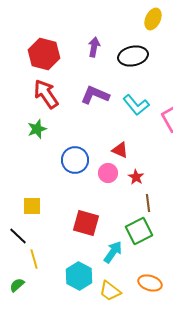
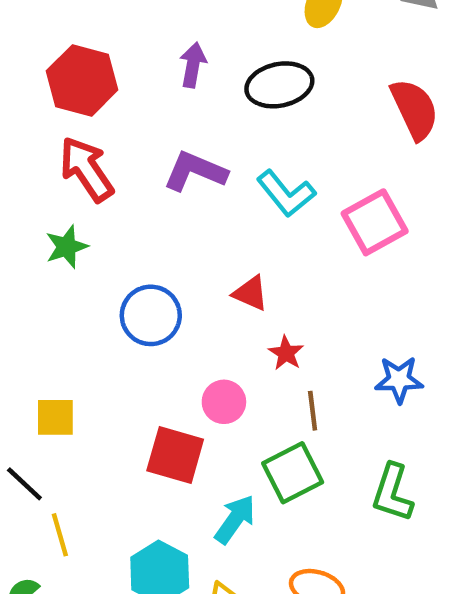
pink circle: (108, 173) -> (224, 402), moved

